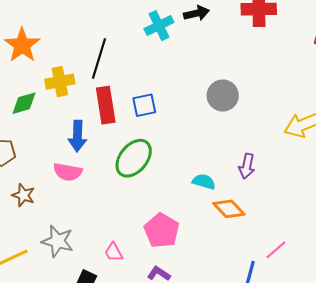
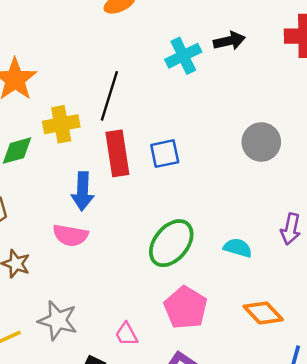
green ellipse: (134, 158) -> (171, 243), moved
orange diamond: (229, 209) -> (263, 313), moved

